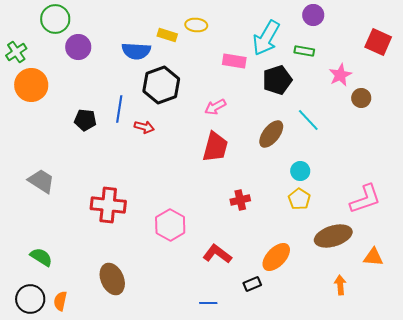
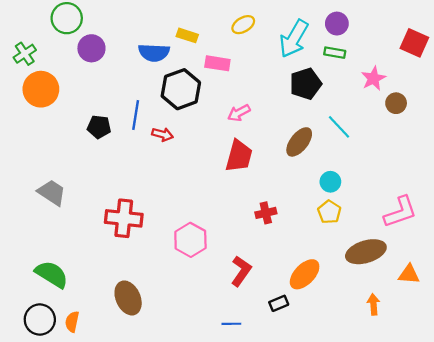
purple circle: (313, 15) -> (337, 24), moved
yellow ellipse: (196, 25) -> (243, 25), moved, turned -35
pink rectangle: (234, 61) -> (217, 63), moved
red L-shape: (217, 254) -> (241, 271), turned 88
green semicircle: (41, 257) -> (52, 274), size x1.4

